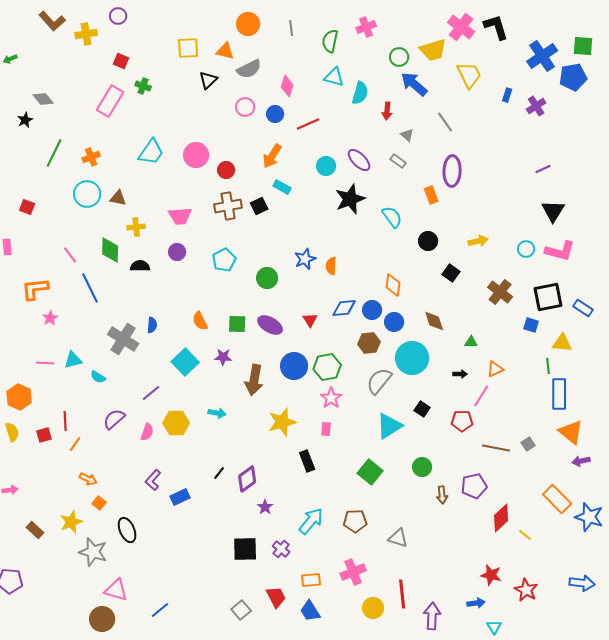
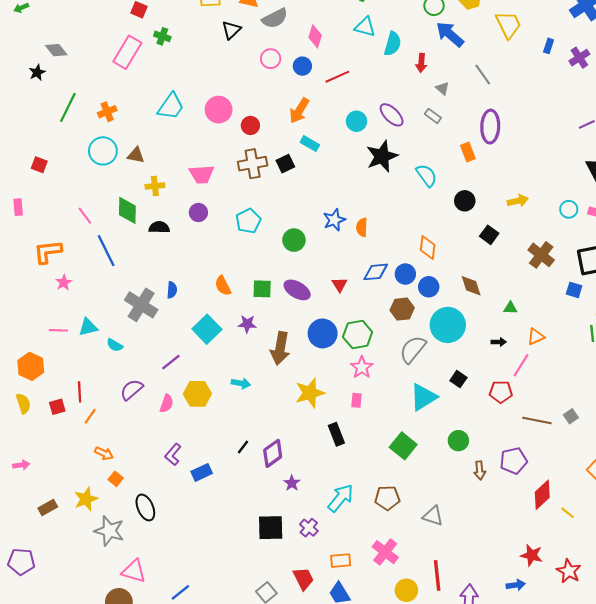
brown rectangle: (35, 530) -> (48, 507), turned -72
pink cross: (353, 572) -> (385, 552), turned -30

